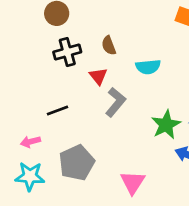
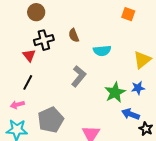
red triangle: (98, 76) -> (29, 55), moved
black line: (57, 110) -> (28, 82), moved, turned -42

